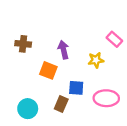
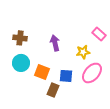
orange square: (48, 70) -> (42, 72), moved
pink ellipse: (106, 98) -> (92, 73), moved, turned -50
cyan circle: (28, 109) -> (21, 63), moved

